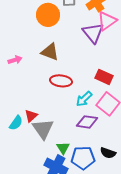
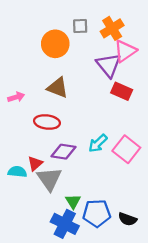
red rectangle: (104, 77) -> (122, 91), moved
red ellipse: (61, 81) -> (47, 122), moved
purple diamond: (87, 122) -> (64, 152), moved
cyan semicircle: (16, 123) -> (17, 172), turned -119
black semicircle: (108, 153) -> (128, 219), moved

